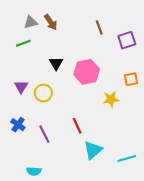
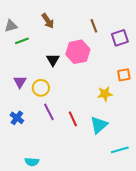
gray triangle: (31, 22) -> (11, 26), moved
pink hexagon: (87, 72) -> (78, 52), moved
purple line: (44, 134) -> (49, 112), moved
cyan triangle: (93, 150) -> (99, 125), moved

